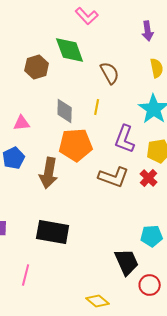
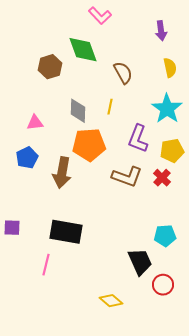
pink line: (26, 275) -> (46, 265), moved

